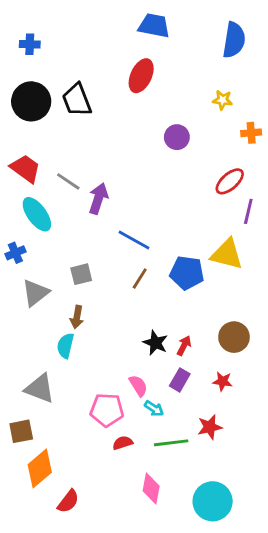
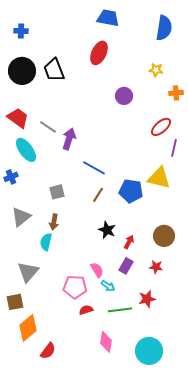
gray triangle: (35, 293) -> (21, 217), moved
black star: (155, 343) -> (107, 230), moved
gray triangle: (40, 388) -> (28, 272), turned 50

